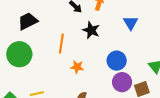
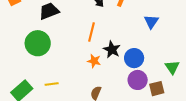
black star: (91, 30) -> (112, 50), moved
orange line: (61, 44) -> (91, 32), moved

